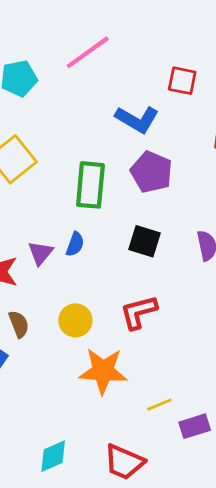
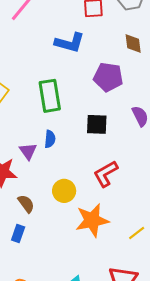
purple pentagon: (151, 172) -> (108, 77), moved

